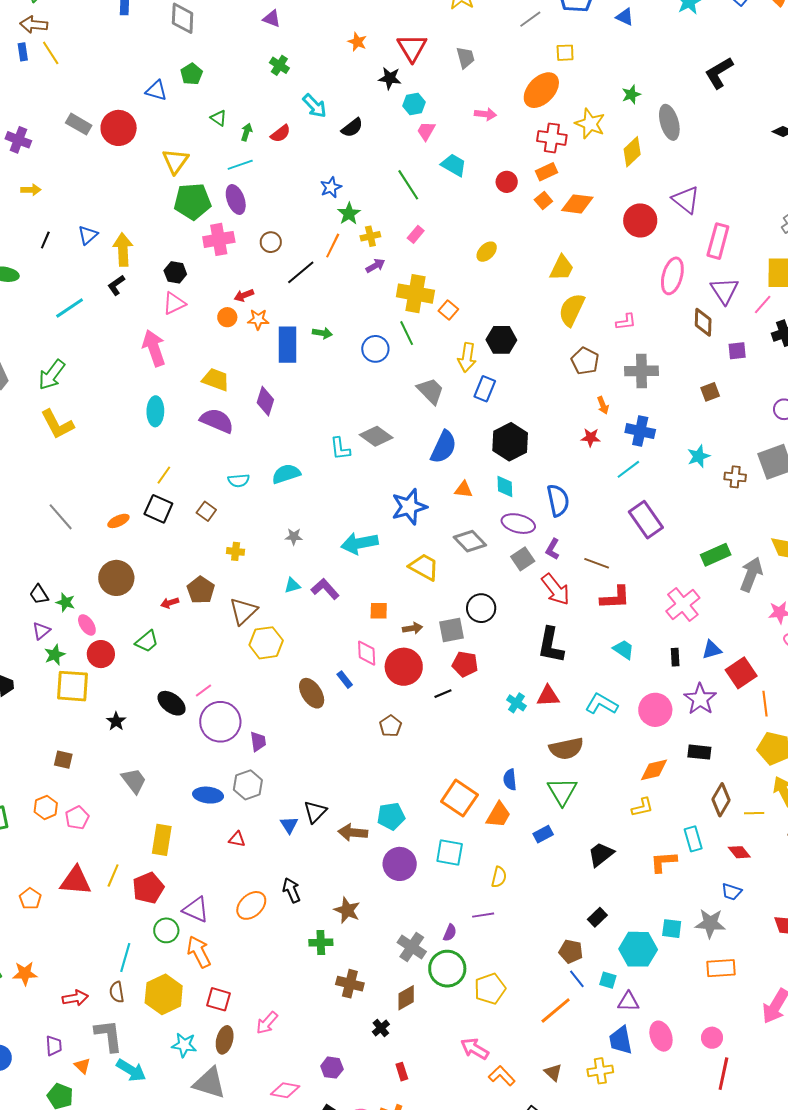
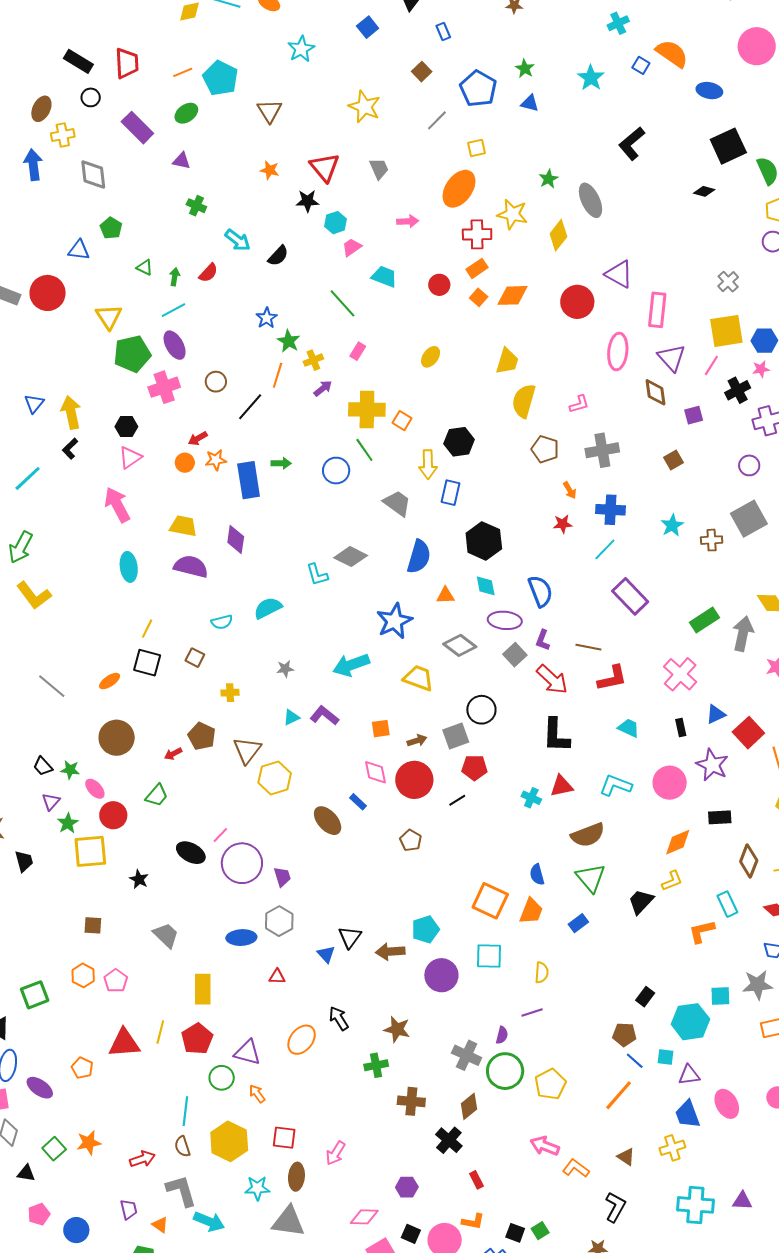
pink trapezoid: (426, 131) -> (352, 247), turned 35
black trapezoid: (601, 854) -> (641, 902), moved
orange arrow: (199, 952) -> (257, 1094), size x0.6
black cross: (381, 1028) -> (449, 1140), size x1.5

